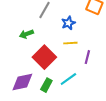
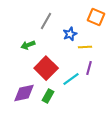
yellow line: (70, 43) -> (85, 47), moved
cyan line: (68, 79) -> (71, 79), moved

